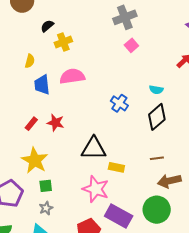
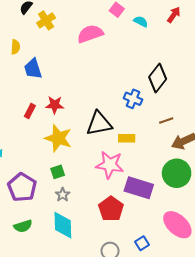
pink semicircle: (72, 76) -> (90, 34), moved
cyan semicircle: (156, 90) -> (141, 22), moved, turned -152
blue cross: (119, 103) -> (133, 99), moved
yellow star: (35, 160) -> (58, 138), moved

